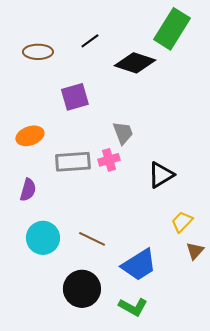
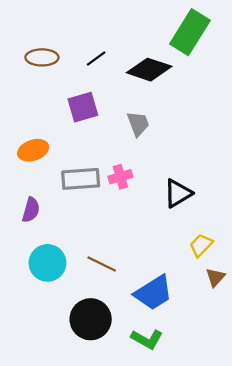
black line: (90, 41) -> (96, 59), moved
gray trapezoid: (123, 133) -> (138, 124), moved

